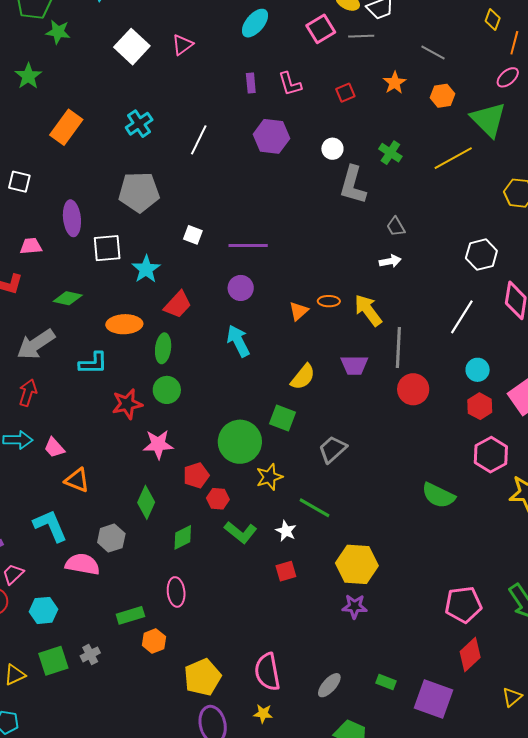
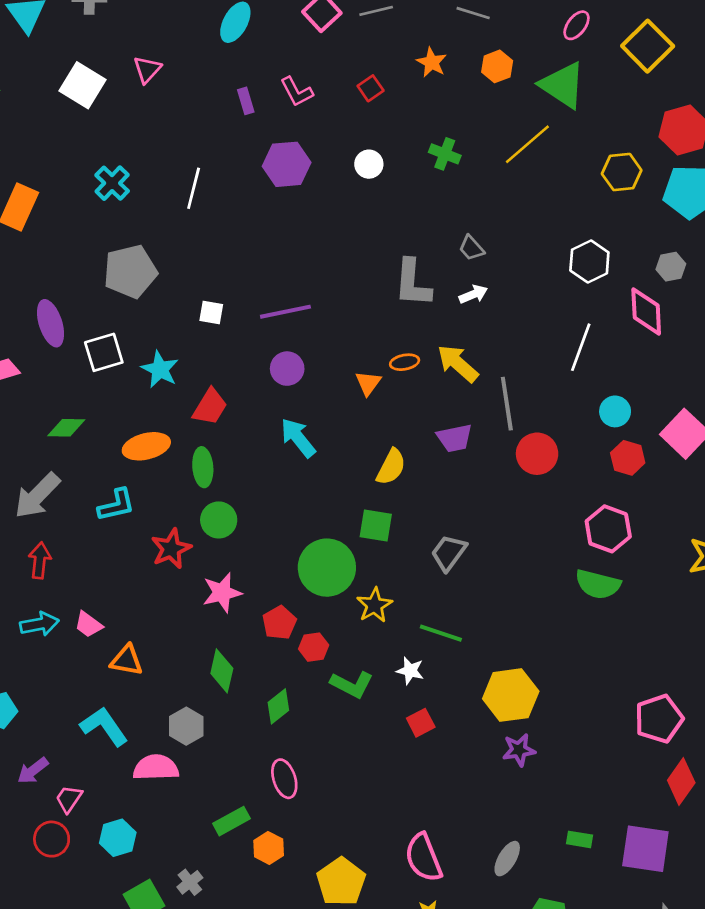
gray L-shape: (353, 185) -> (413, 283), moved
pink hexagon: (491, 455) -> (608, 529), moved

